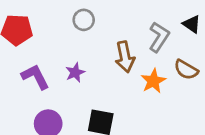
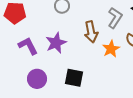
purple star: (75, 72) -> (56, 43), size x1.5

